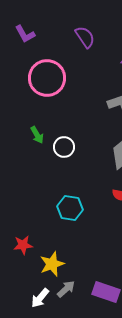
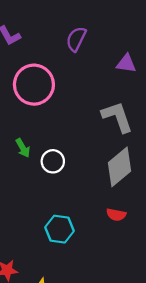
purple semicircle: (85, 37) -> (76, 39), turned -120

